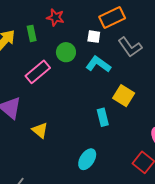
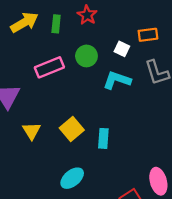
orange rectangle: (112, 17) -> (148, 35), size x0.7
cyan L-shape: (98, 64) -> (117, 80), turned -35
yellow square: (124, 96) -> (72, 129), moved

